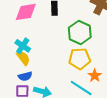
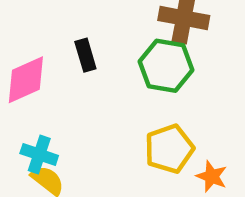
green hexagon: (80, 32) -> (166, 66), moved

